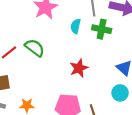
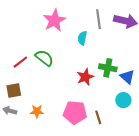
green cross: (102, 29) -> (108, 68), moved

